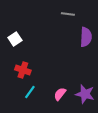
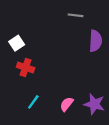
red cross: (23, 70) -> (26, 67), moved

